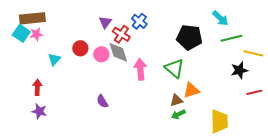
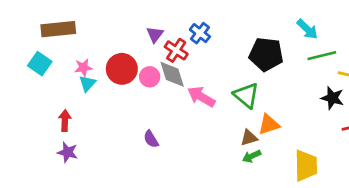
cyan square: (21, 33) -> (40, 64), moved
pink star: (36, 34) -> (83, 68), moved
red circle: (80, 48) -> (122, 69), size x1.5
pink arrow: (140, 69) -> (201, 97), turned -55
black star: (239, 70) -> (332, 98), turned 30

